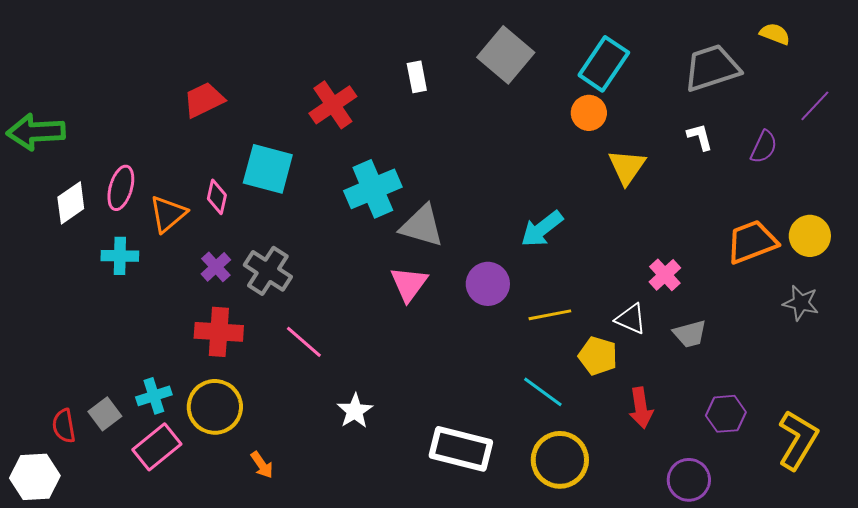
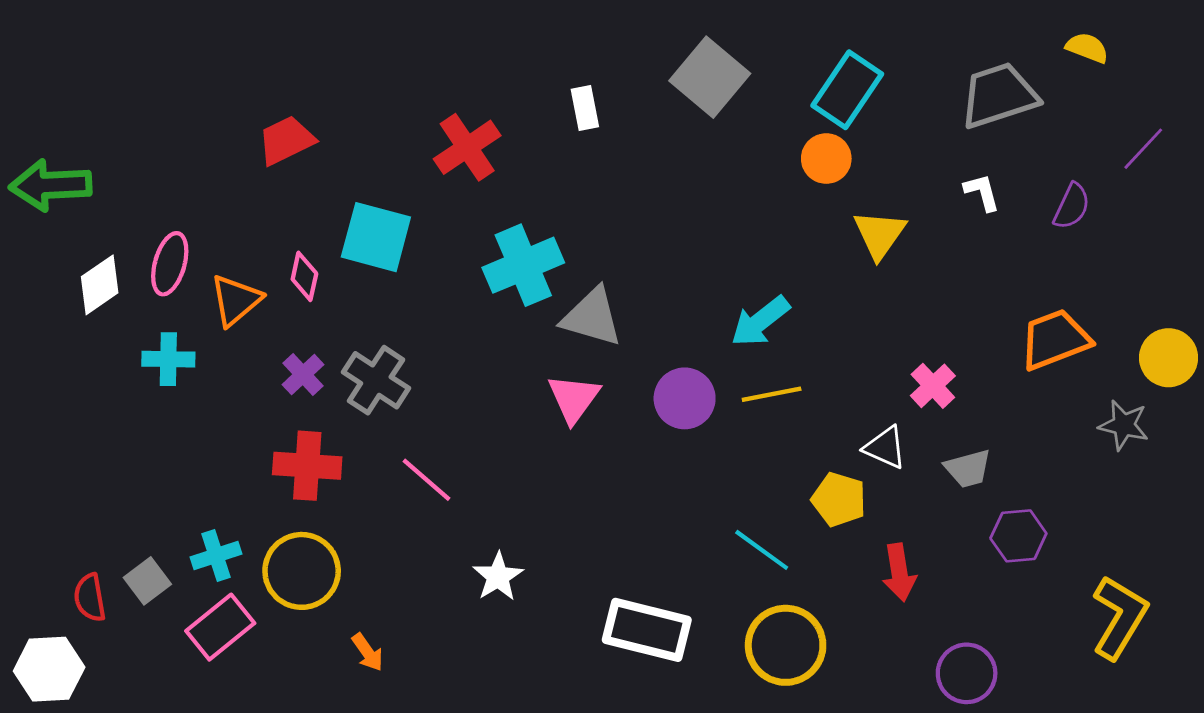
yellow circle: (810, 236) -> (1169, 358), moved
yellow line: (550, 315) -> (772, 394), moved
purple hexagon: (726, 414) -> (1018, 536), moved

